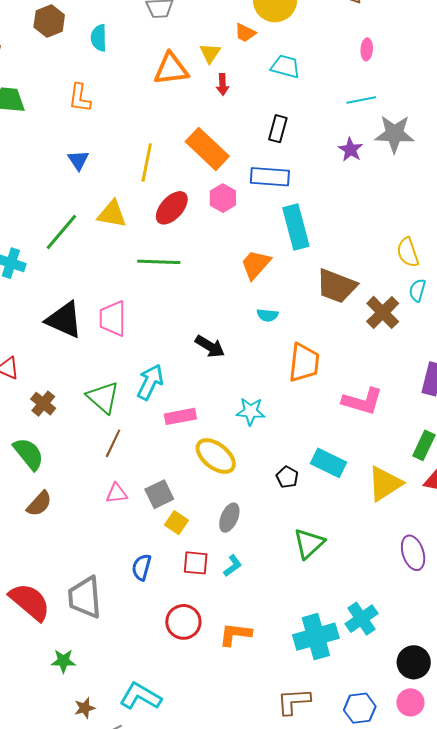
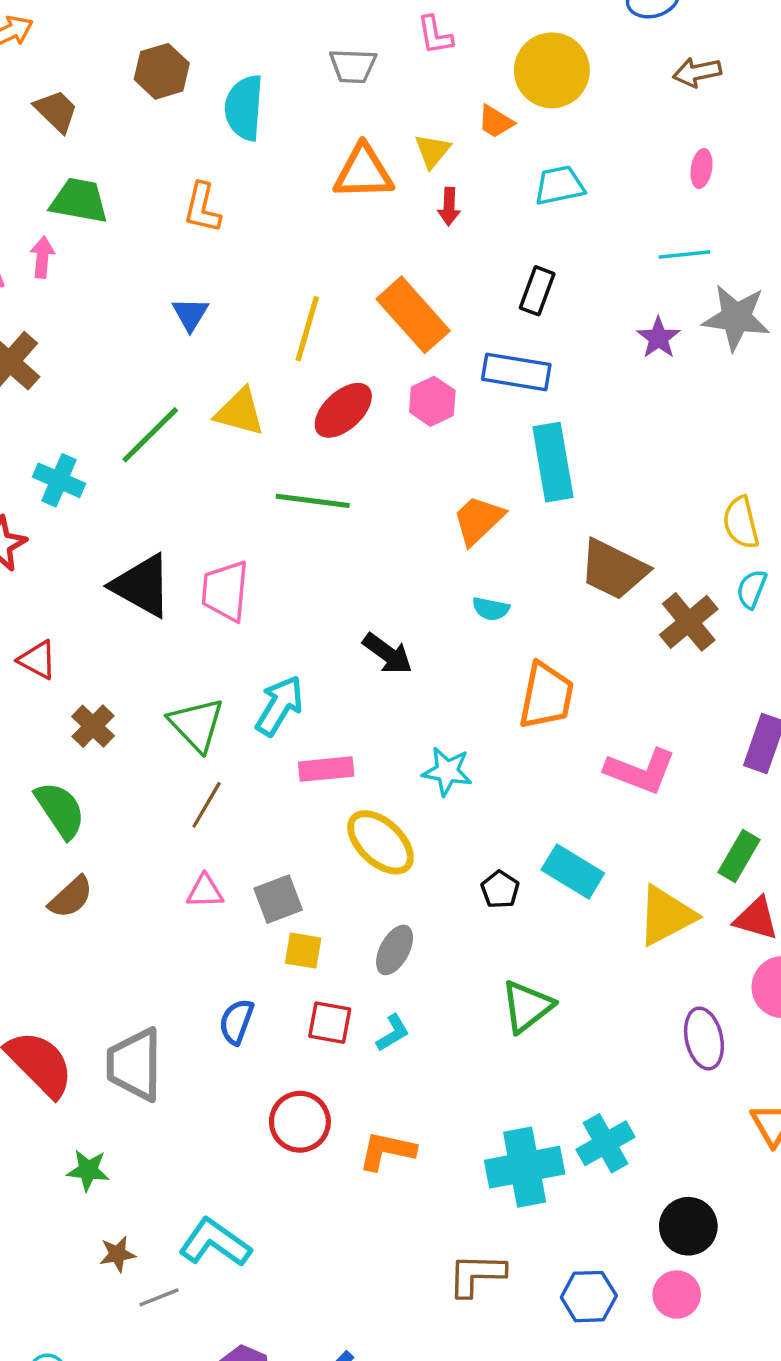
cyan semicircle: (99, 38) -> (244, 108), size x1.4
cyan trapezoid: (285, 66) -> (560, 185), turned -32
yellow square: (176, 523) -> (303, 951), turned -30

